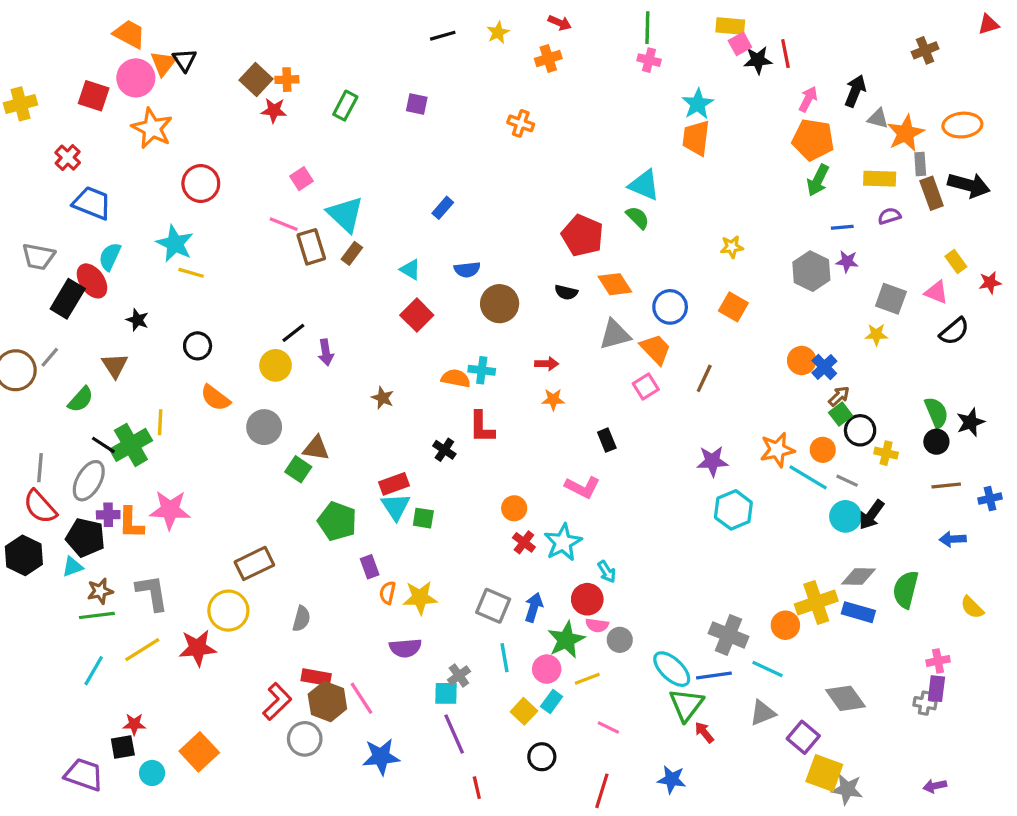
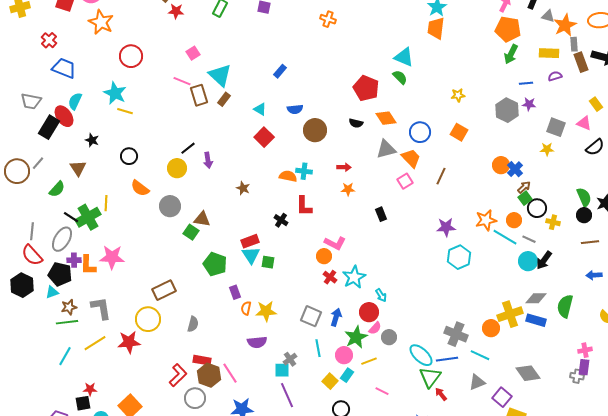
pink L-shape: (582, 487) -> (335, 243), moved
pink semicircle: (597, 625) -> (375, 328), turned -56

